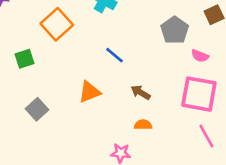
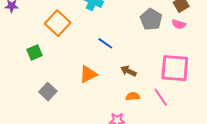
pink semicircle: (200, 56) -> (179, 24), moved
pink line: (206, 136) -> (161, 97), moved

